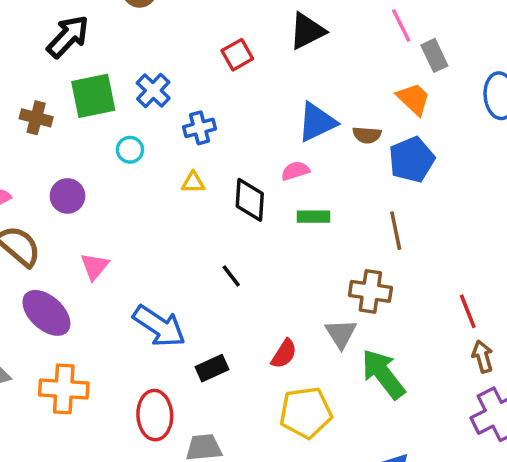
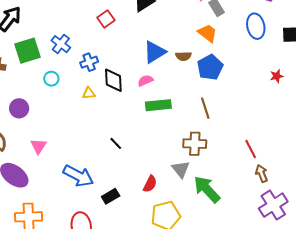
black diamond: (250, 200) -> (113, 80), moved
green rectangle: (314, 217) -> (158, 105), size x1.4

